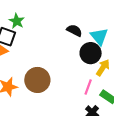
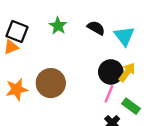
green star: (17, 21) -> (58, 26), moved
black circle: (91, 53) -> (111, 72), moved

